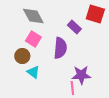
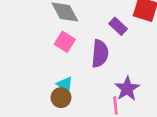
brown circle: (22, 56) -> (61, 98), moved
purple star: (81, 75) -> (127, 89), turned -30

